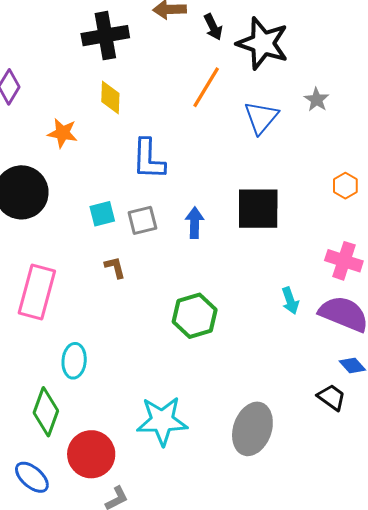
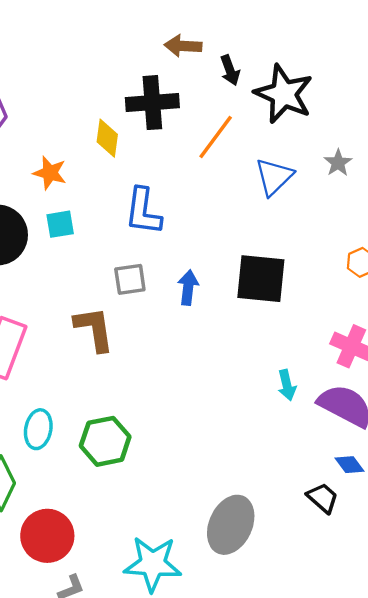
black cross: (105, 36) -> (152, 103), moved
cyan square: (102, 214) -> (60, 224), moved
brown L-shape: (115, 267) -> (94, 329), size x1.8
green hexagon: (195, 316) -> (105, 441), moved
cyan star: (162, 421) -> (153, 564), moved

